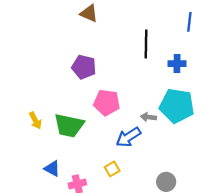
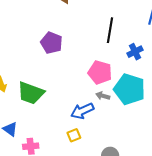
blue cross: (177, 64) -> (135, 52), turned -35
pink pentagon: (107, 103) -> (100, 72), moved
yellow square: (112, 169) -> (74, 135), moved

